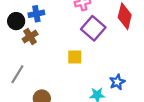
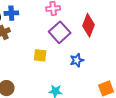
blue star: (117, 82) -> (77, 60), moved

